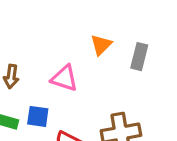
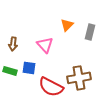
pink triangle: (64, 78) -> (45, 45), turned 30

